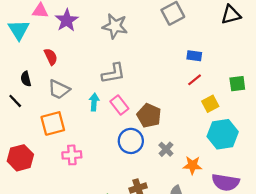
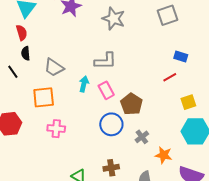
red semicircle: (51, 57) -> (22, 33), moved
red line: (195, 80) -> (170, 77), moved

